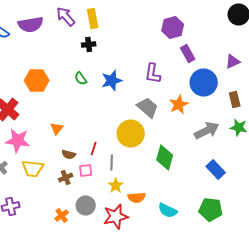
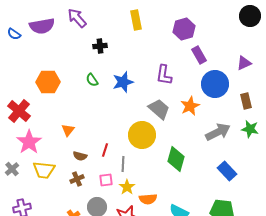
yellow rectangle: (93, 18) -> (136, 20), moved
pink star: (18, 140) -> (29, 142), turned 30
pink square: (86, 170) -> (106, 180), moved

